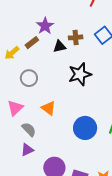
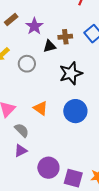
brown rectangle: (32, 43) -> (11, 20), moved
gray circle: (29, 78) -> (27, 64), moved
blue circle: (85, 128) -> (75, 111), moved

